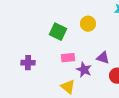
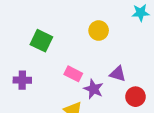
green square: (58, 32) -> (41, 41), moved
pink rectangle: (68, 58) -> (73, 74), turned 32

